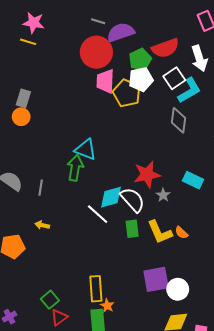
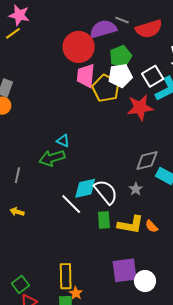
gray line: (98, 21) -> (122, 20), moved
yellow line: (28, 42) -> (13, 33), turned -56
red semicircle: (165, 48) -> (149, 29), moved
gray diamond: (178, 120) -> (147, 161), moved, turned 65
cyan triangle: (86, 149) -> (63, 141), size x0.6
green arrow: (75, 168) -> (52, 158), turned -120
red star: (147, 175) -> (140, 108), moved
yellow L-shape: (160, 232) -> (131, 225), turned -60

